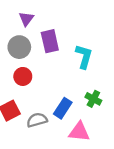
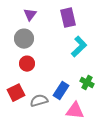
purple rectangle: (50, 41) -> (68, 18), moved
cyan L-shape: (84, 56) -> (79, 47), turned 30

